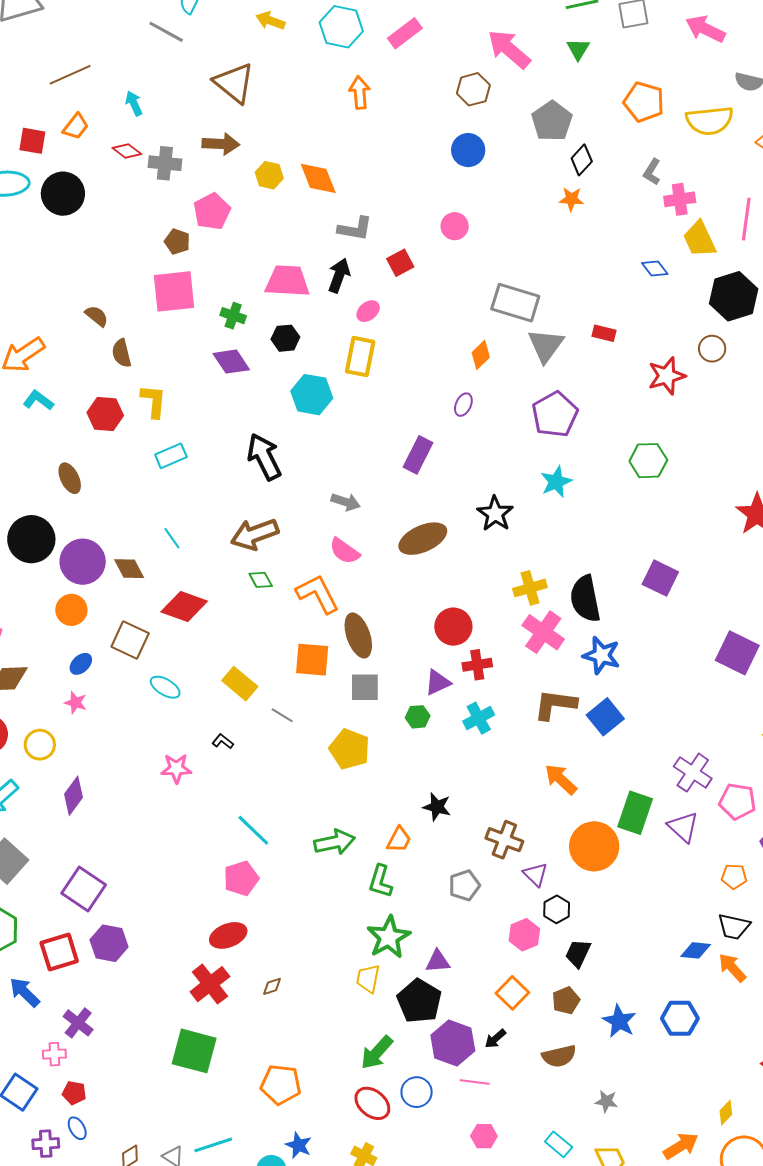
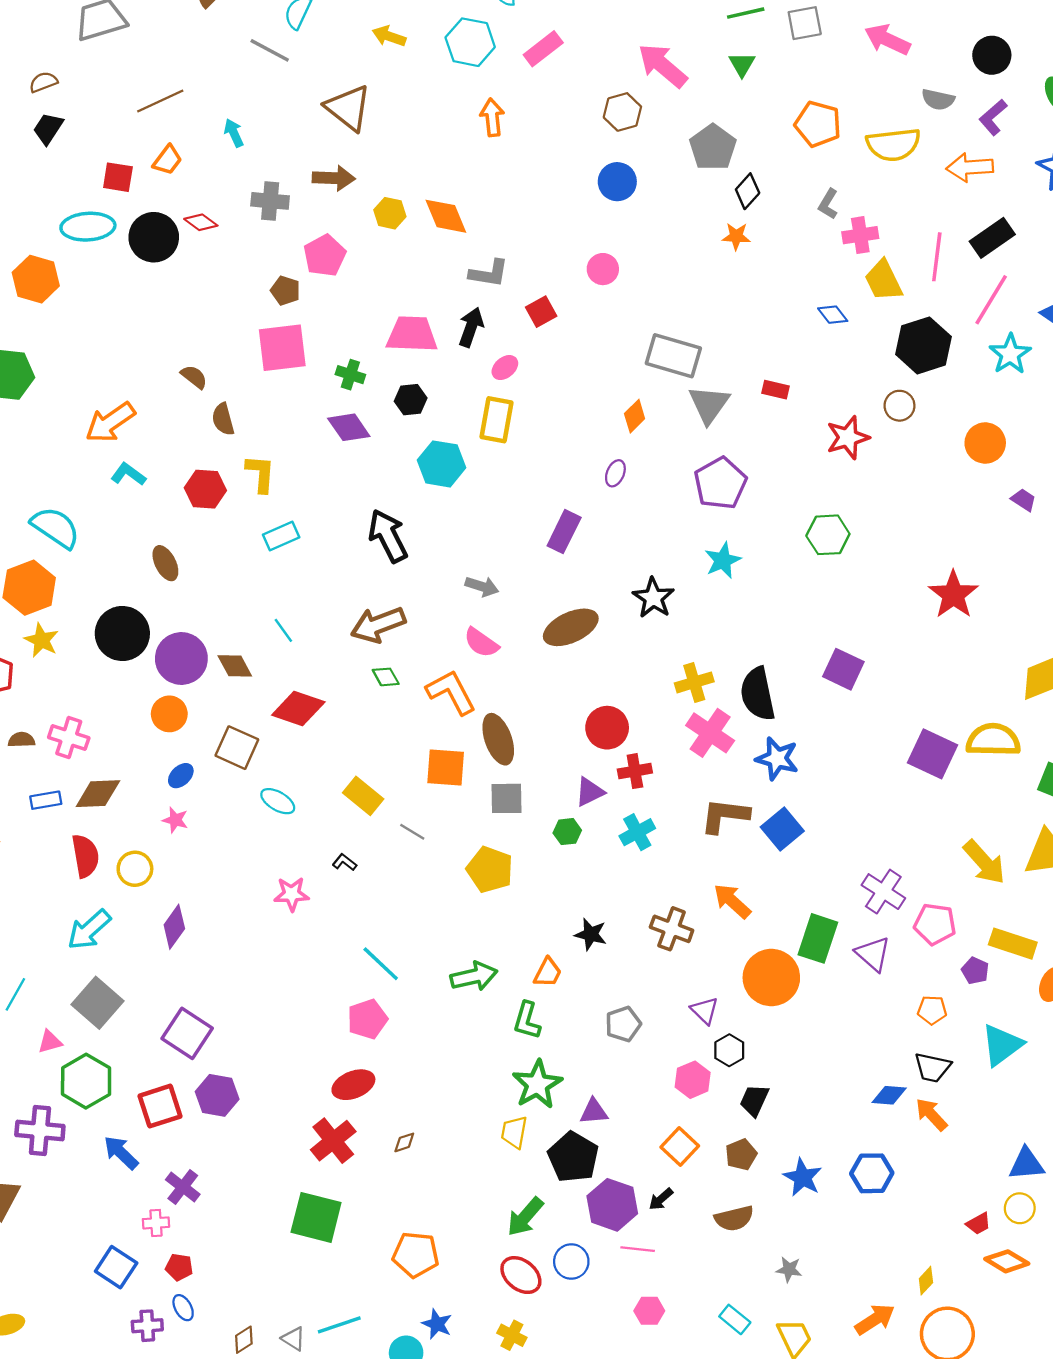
red diamond: (127, 151) -> (201, 222), moved
brown cross: (504, 840) -> (672, 929), moved

